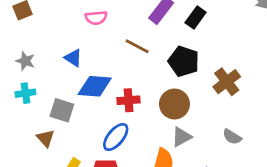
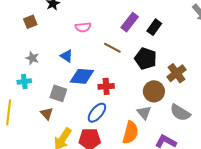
cyan cross: (25, 93) -> (24, 81), moved
brown circle: (174, 104) -> (154, 91), moved
gray triangle: (182, 137) -> (144, 113), turned -42
gray semicircle: (232, 137) -> (180, 113), size x1.5

